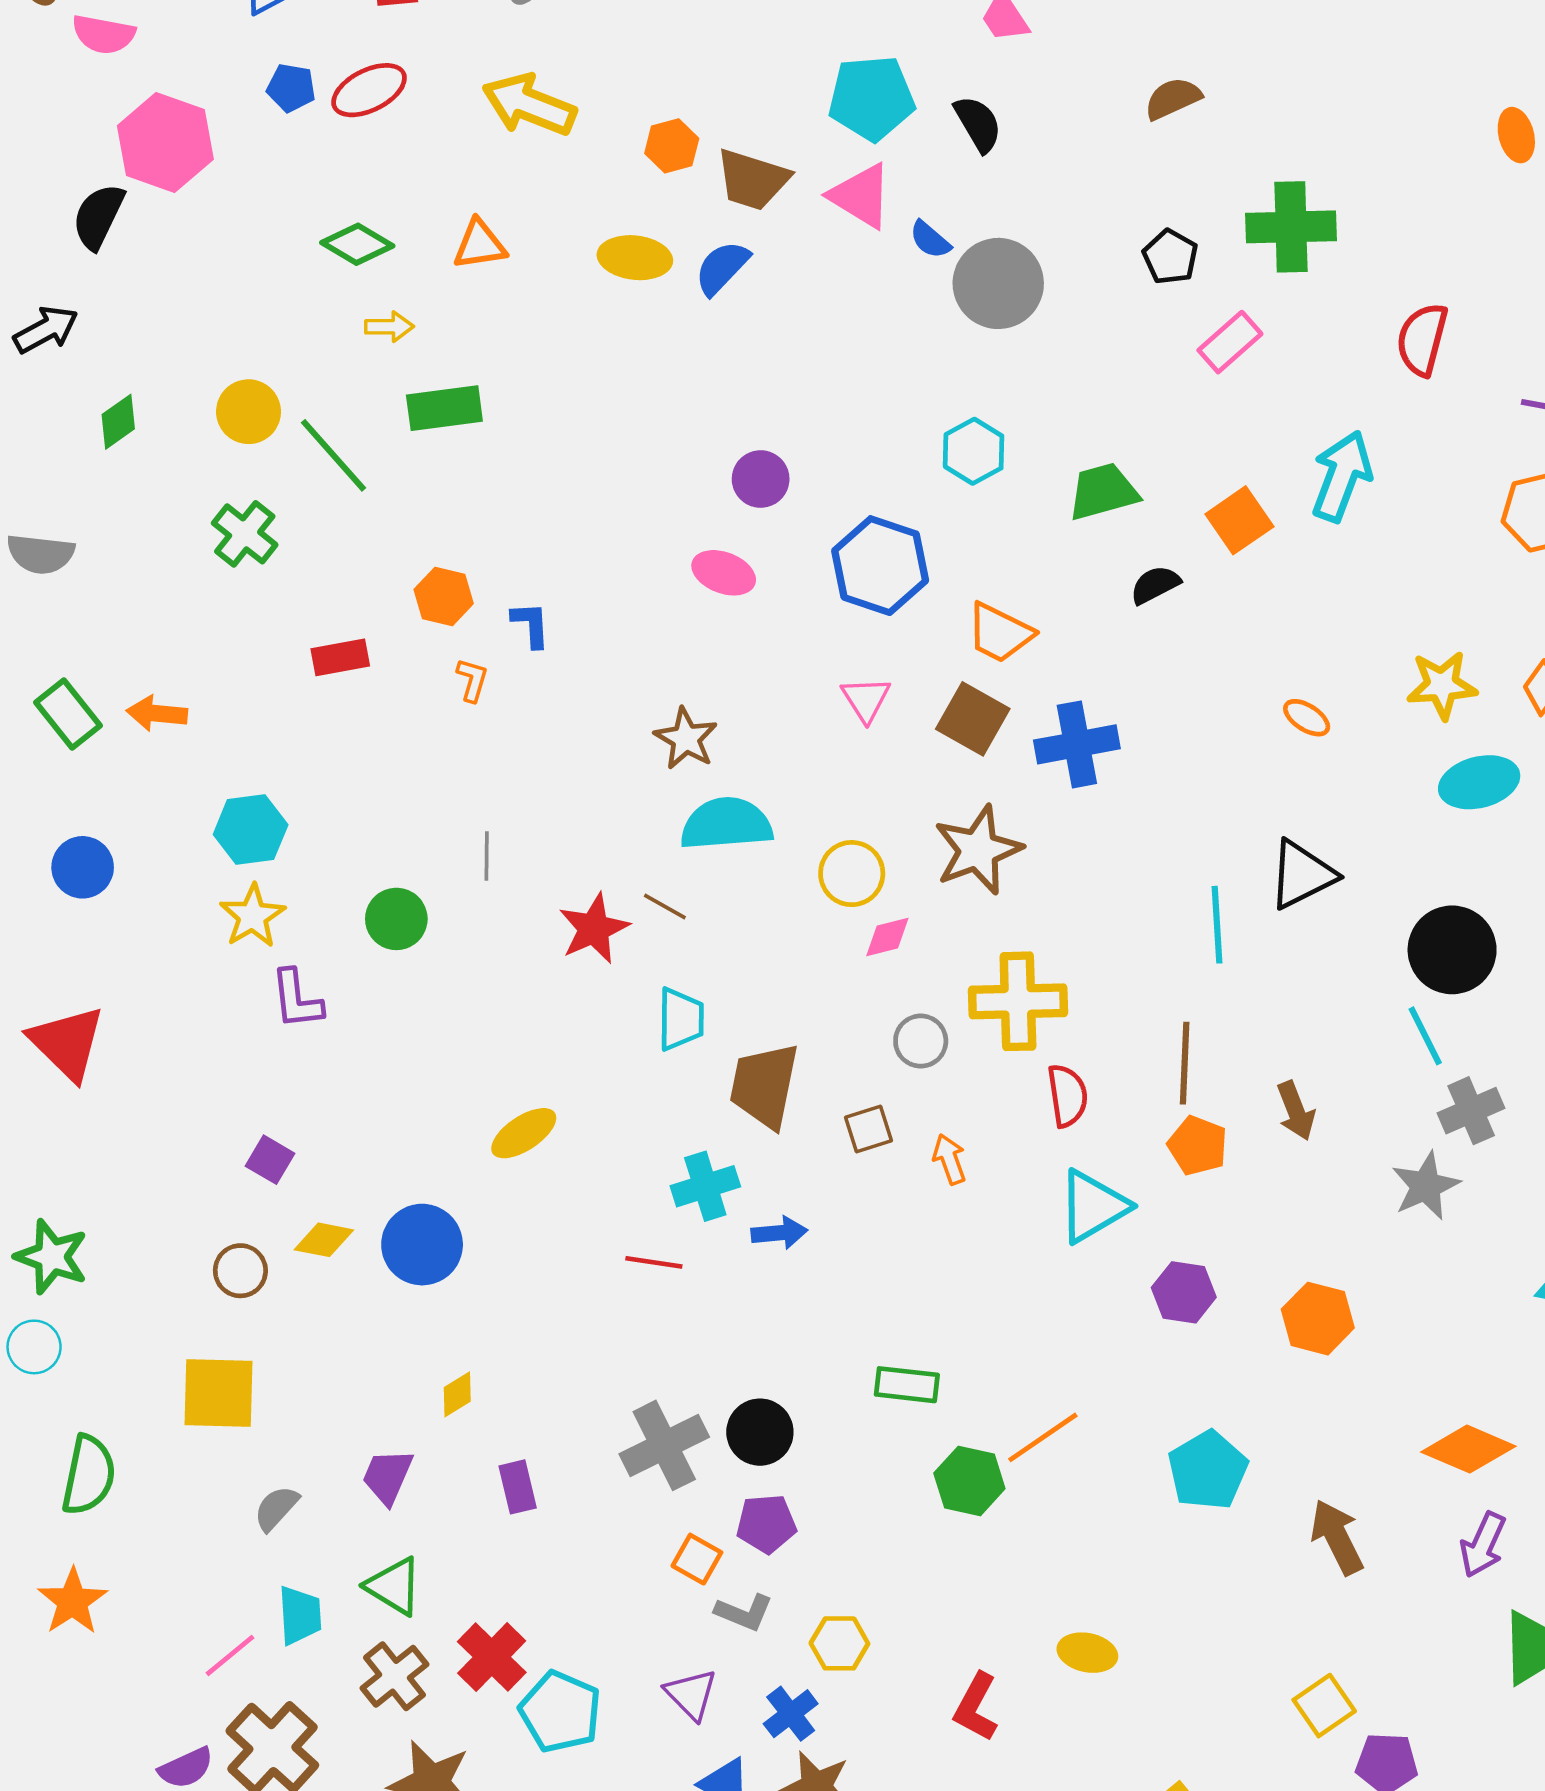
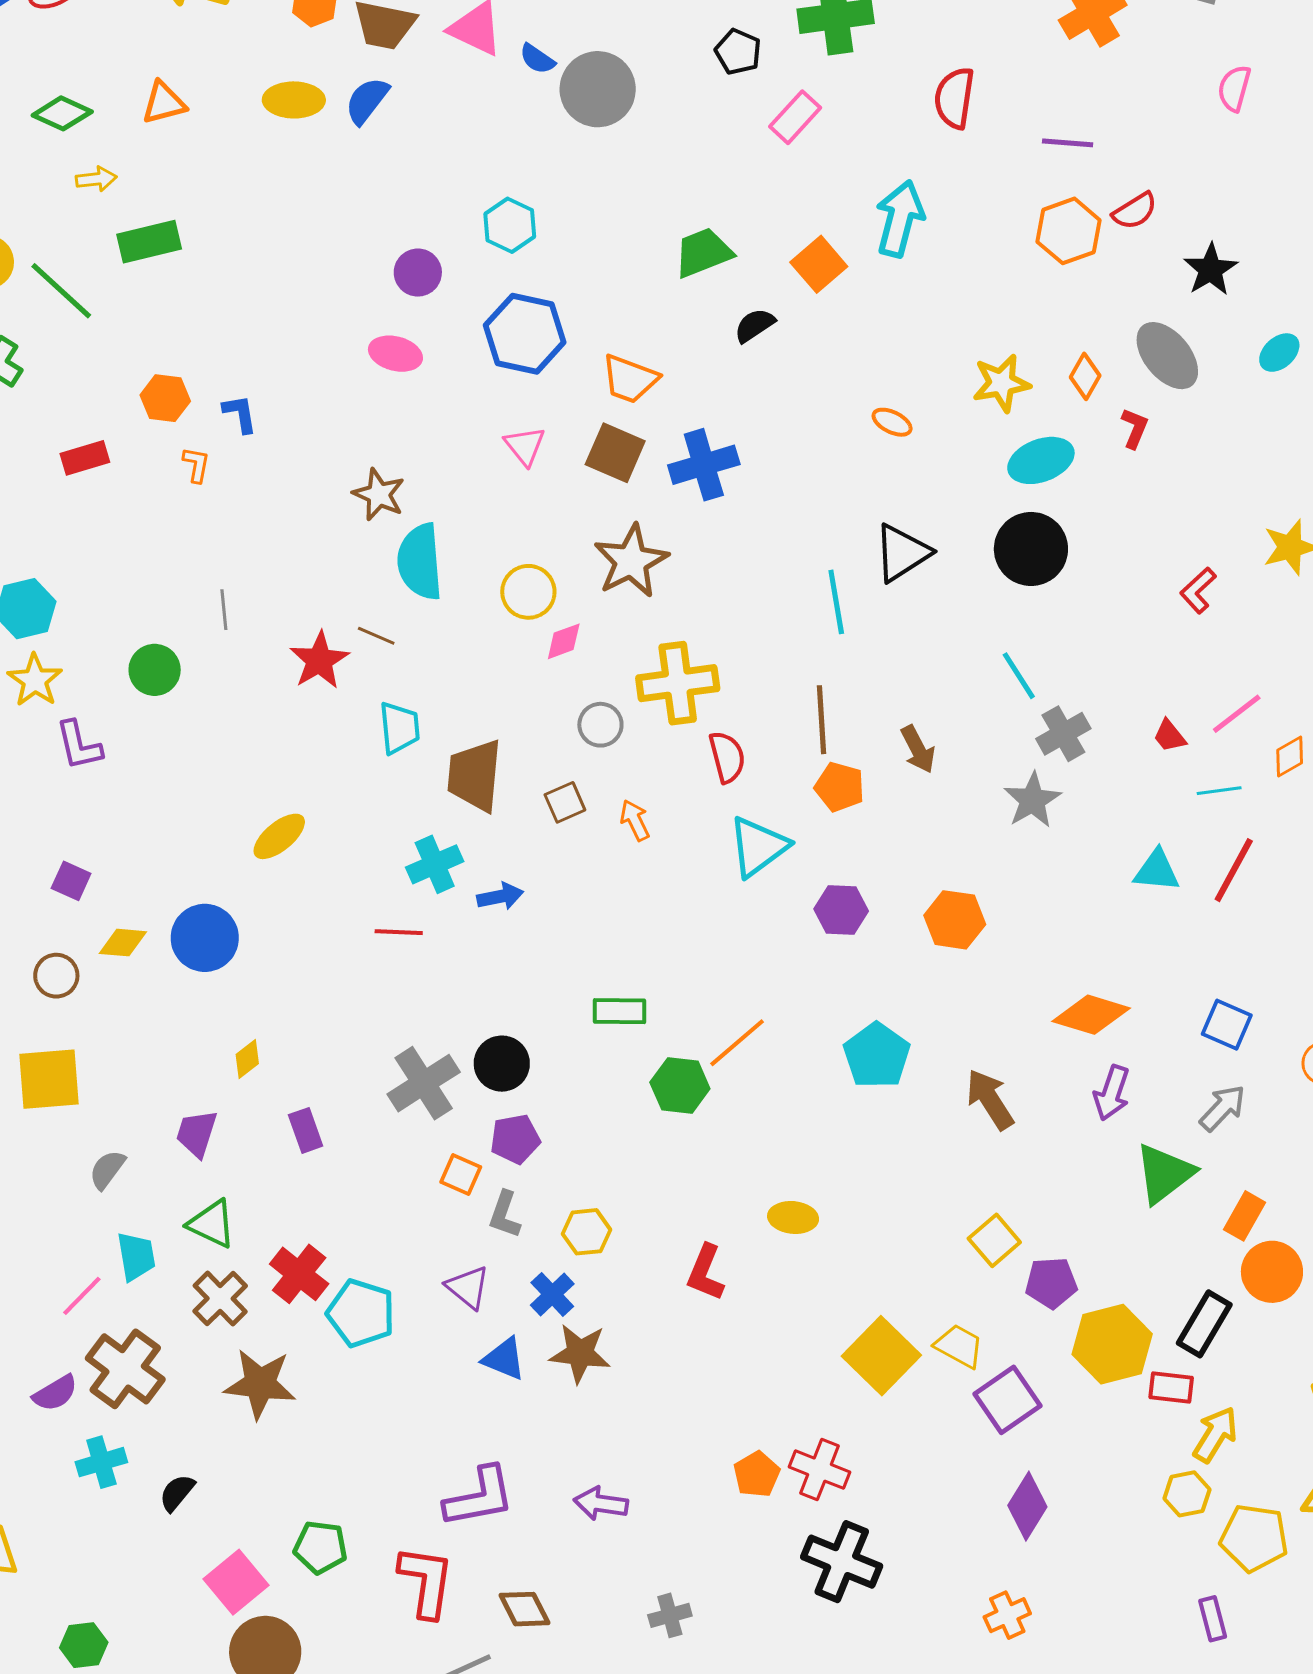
cyan hexagon: (974, 451) -> (510, 225), moved
cyan semicircle: (726, 824) -> (420, 562), turned -84
black circle: (1452, 950) -> (1031, 549), moved
gray L-shape: (744, 1612) -> (505, 1215), turned 93

